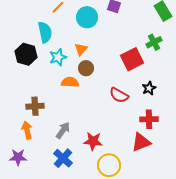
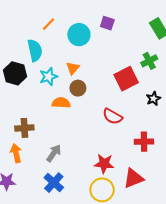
black star: (149, 88) -> (153, 99), moved
red star: (93, 141) -> (104, 164), moved
red triangle: (141, 142) -> (133, 178), moved

